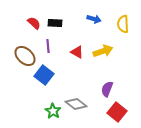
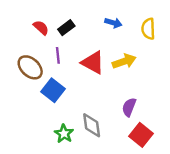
black rectangle: (55, 23) -> (66, 28), turned -40
red triangle: (77, 52) -> (93, 63), size x1.5
gray diamond: (76, 104) -> (92, 125), turned 45

